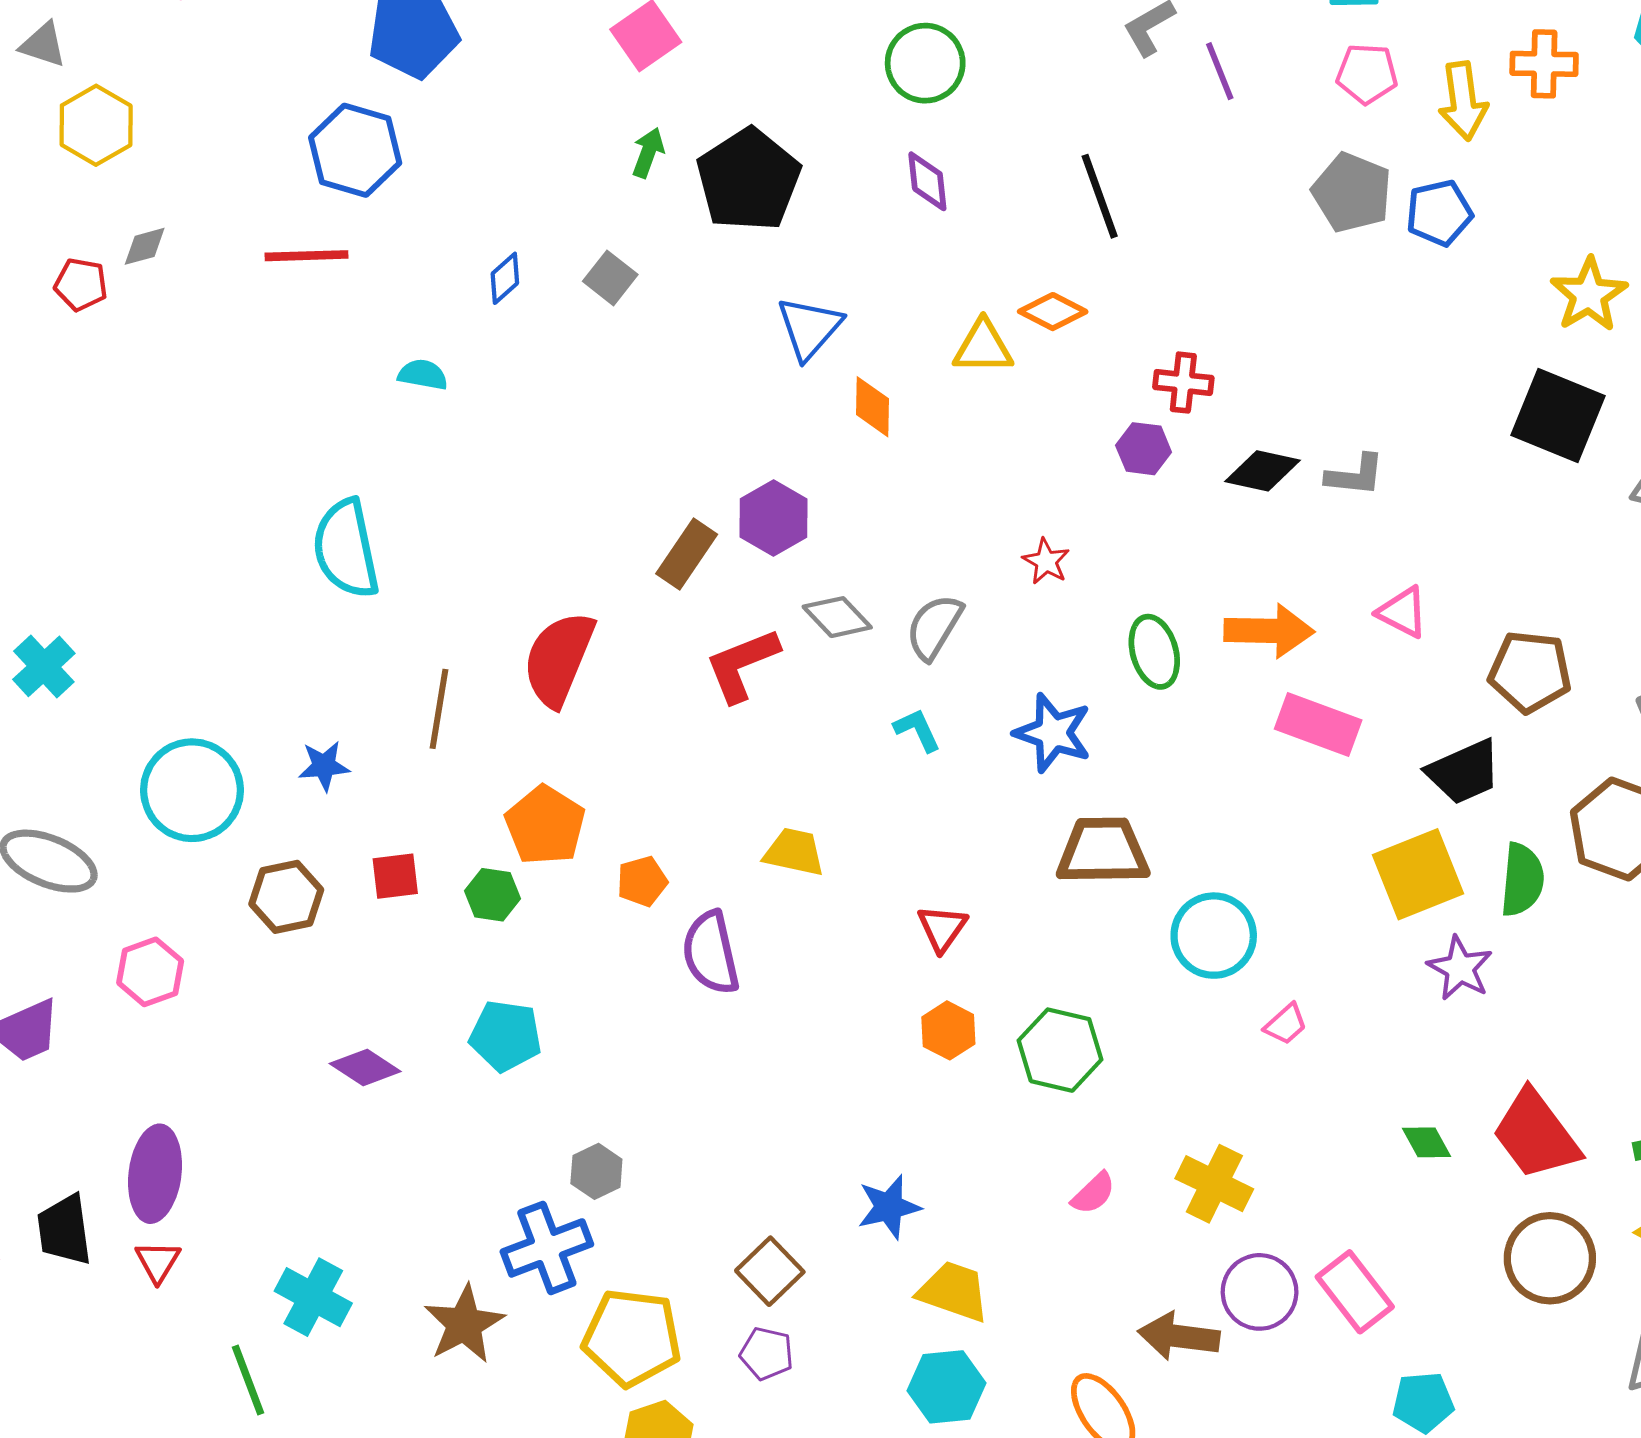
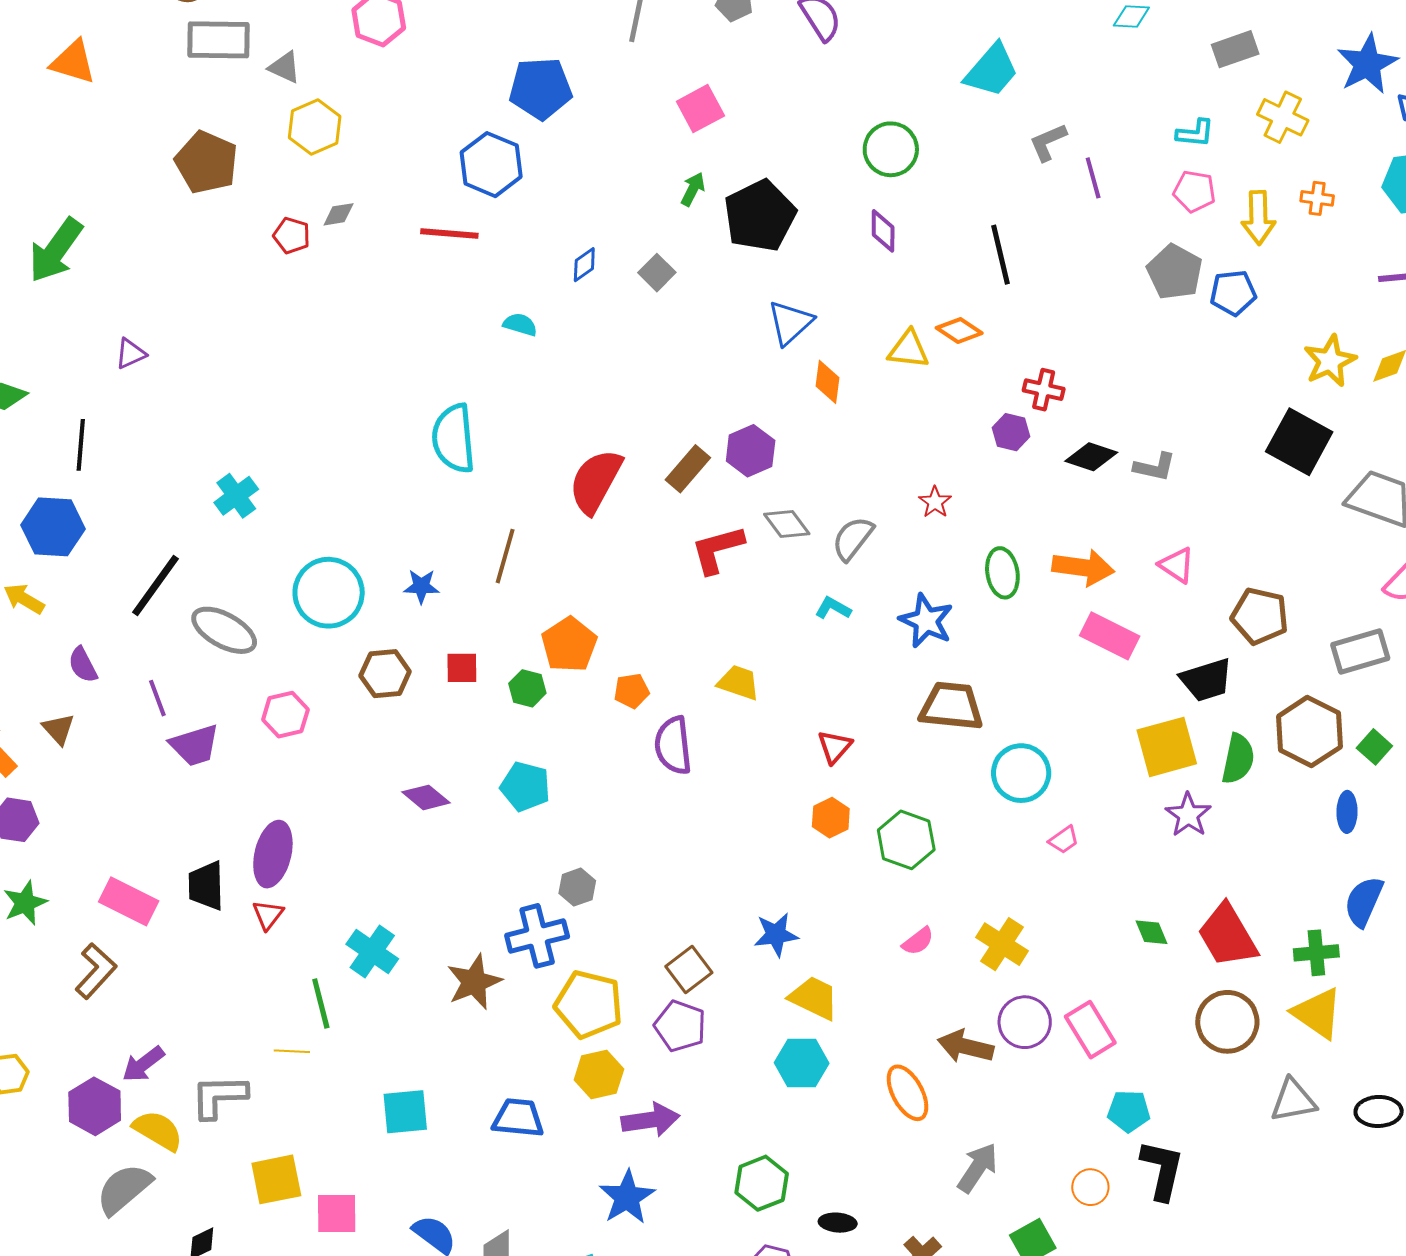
orange cross: (1544, 64) -> (1317, 198), size x0.7
red semicircle: (559, 659) -> (596, 481), moved
cyan L-shape: (917, 730) -> (833, 608), turned -42
purple pentagon: (767, 1354) -> (680, 1026), size x1.4

